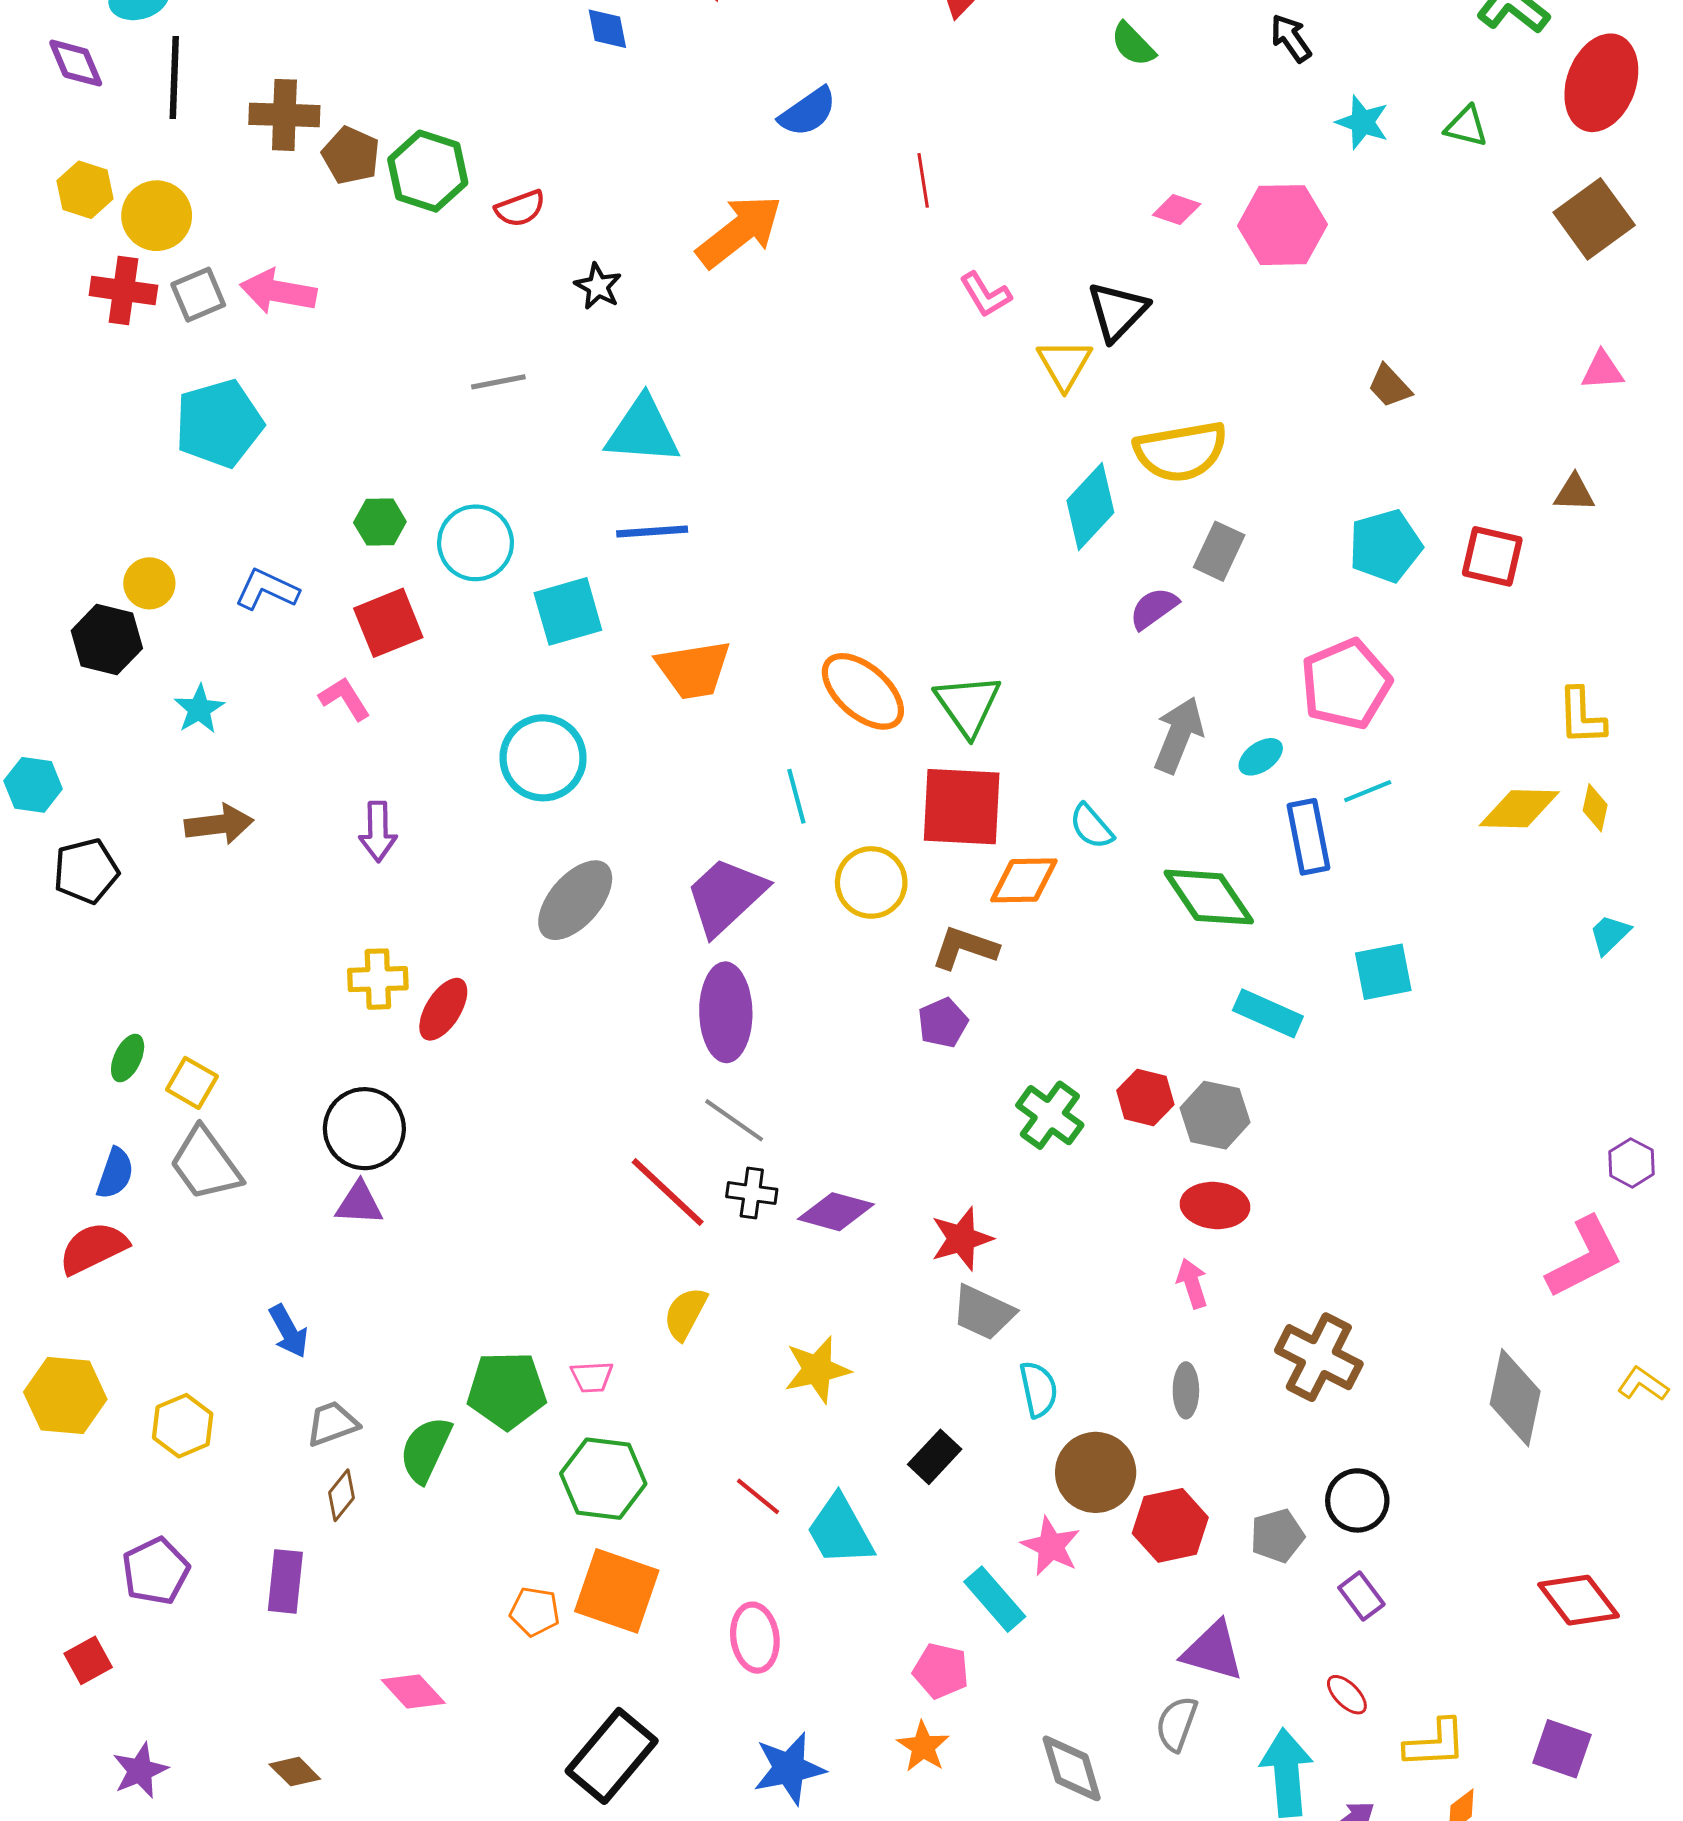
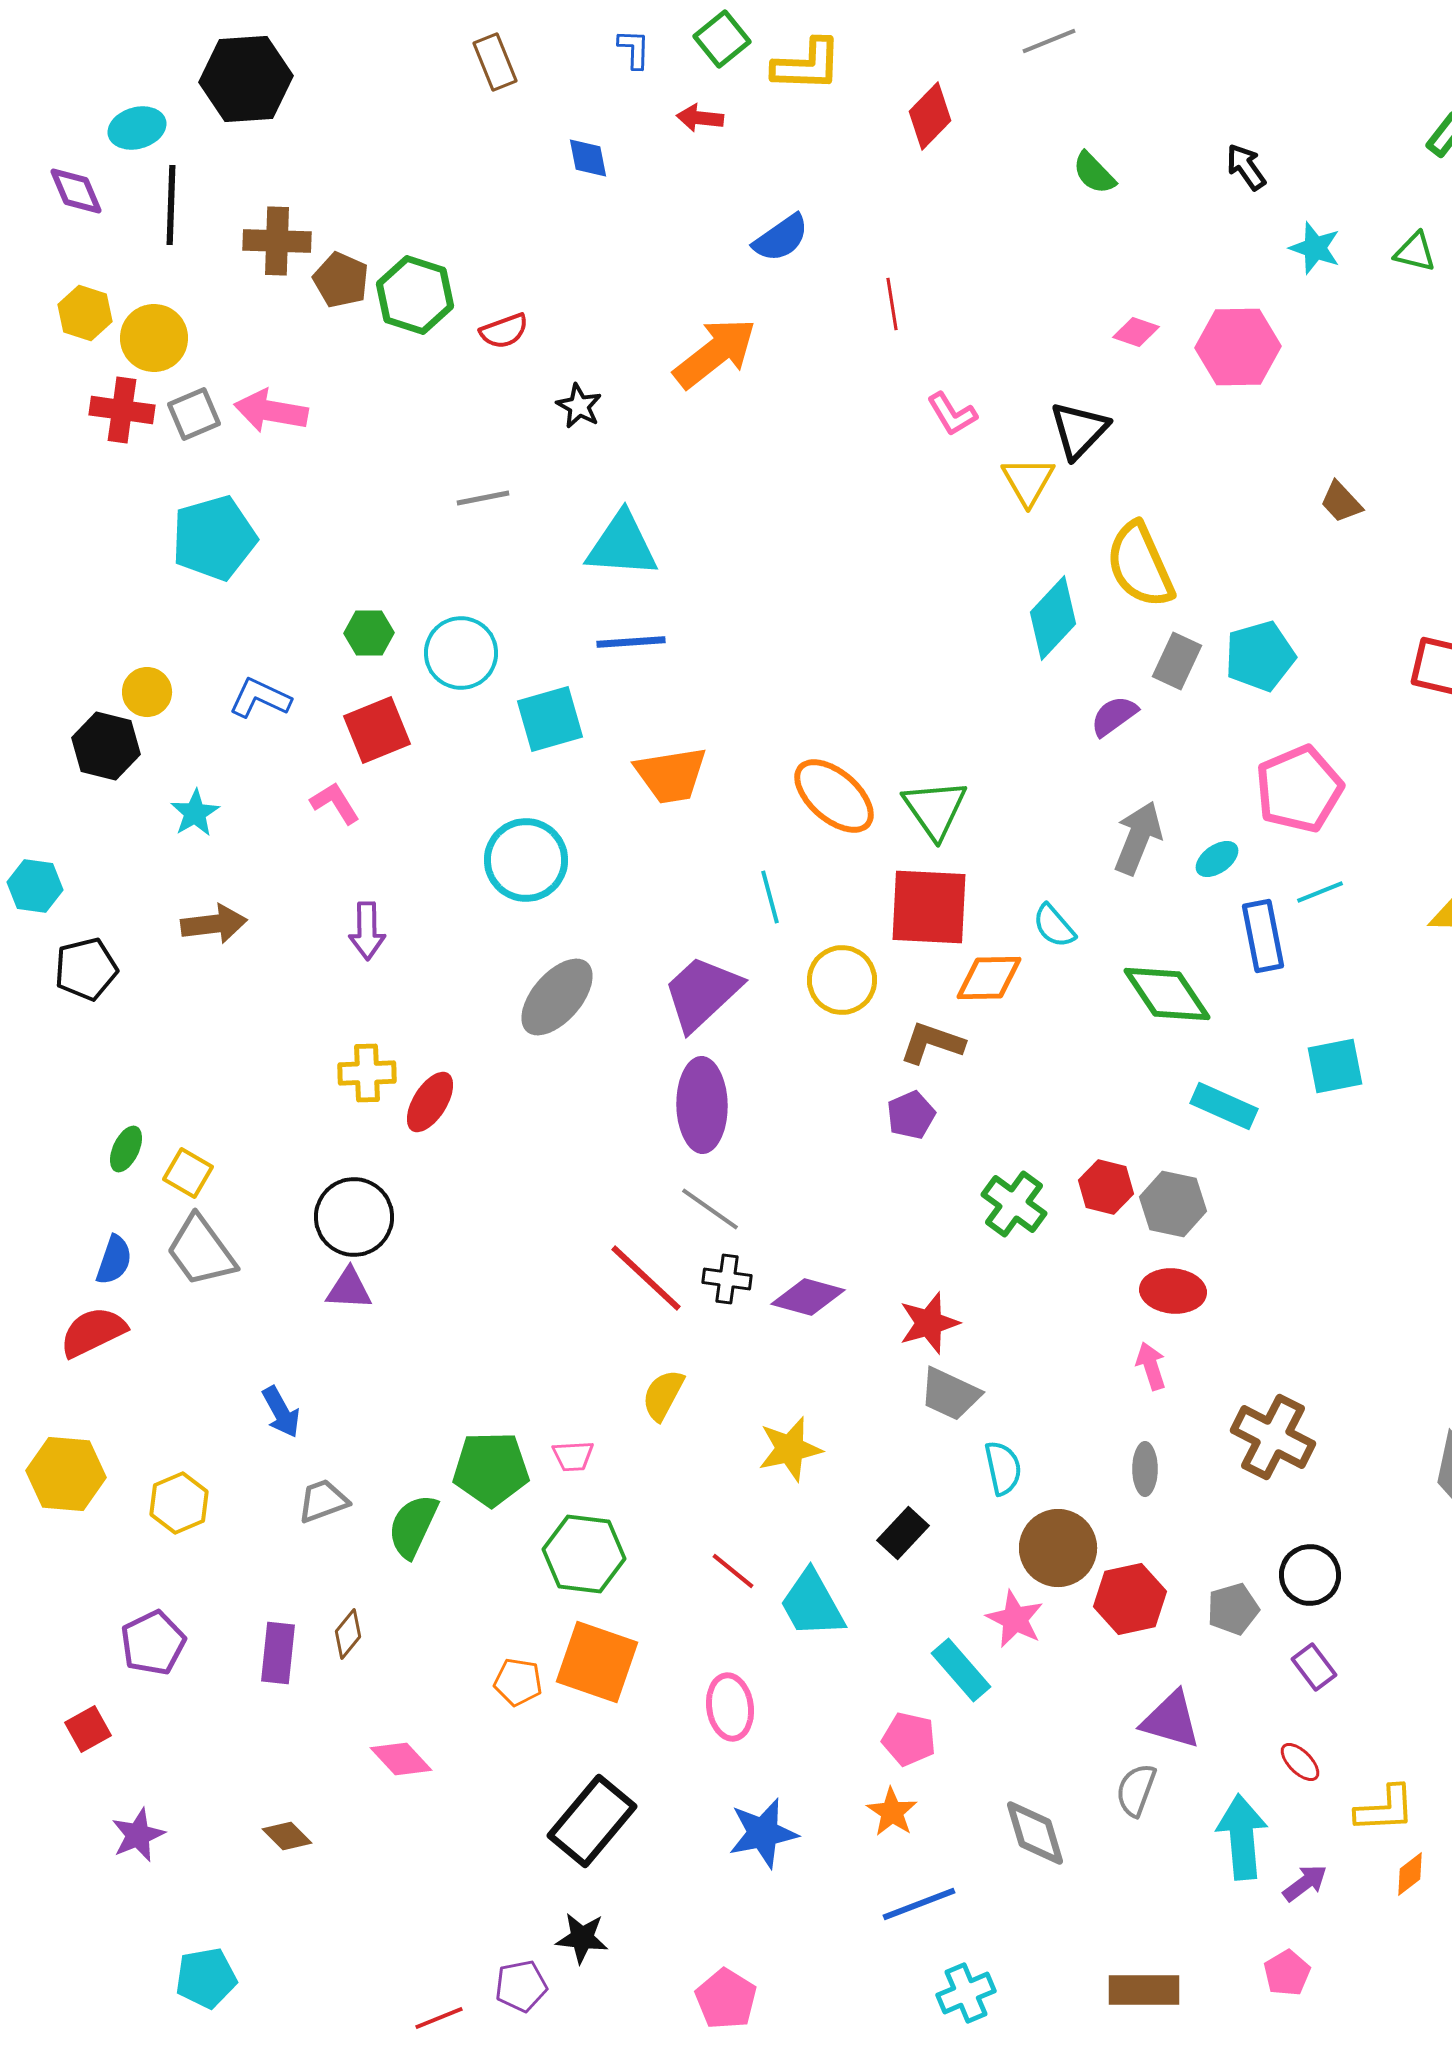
yellow semicircle: (1181, 451) -> (1140, 565), turned 76
cyan pentagon: (1385, 546) -> (1260, 656), moved
brown diamond: (342, 1495) -> (348, 1634), moved

